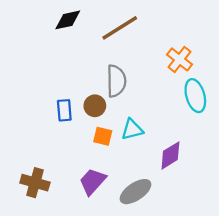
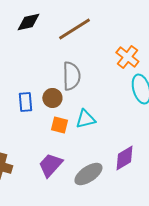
purple diamond: (170, 155) -> (124, 158), moved

